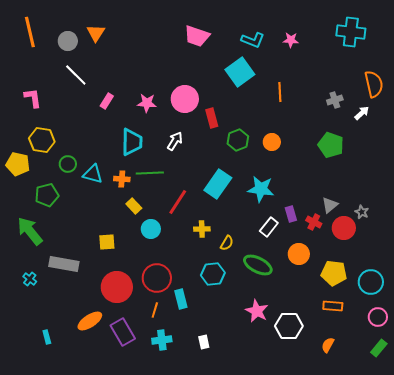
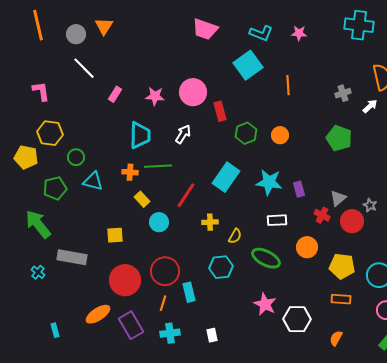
cyan triangle: (93, 174) -> (93, 181), moved
purple rectangle: (291, 214) -> (299, 189), moved
white rectangle: (269, 227) -> (277, 220), turned 48

